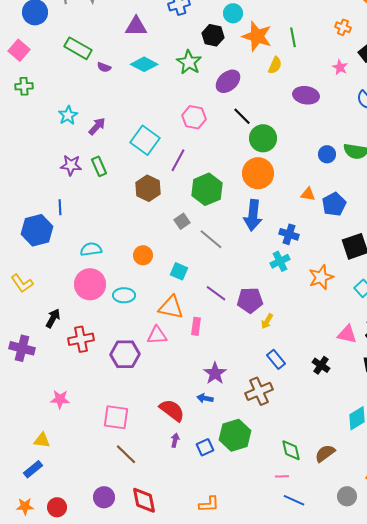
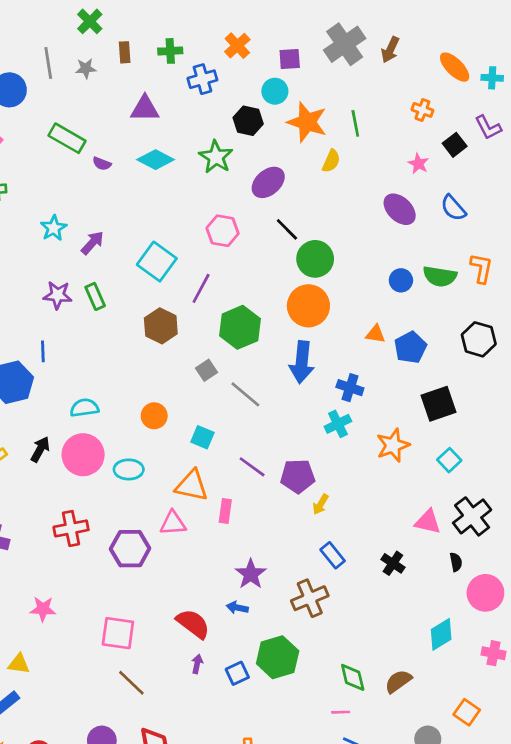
purple ellipse: (306, 95) -> (400, 209), moved, turned 35
black arrow: (53, 318) -> (40, 449), moved

